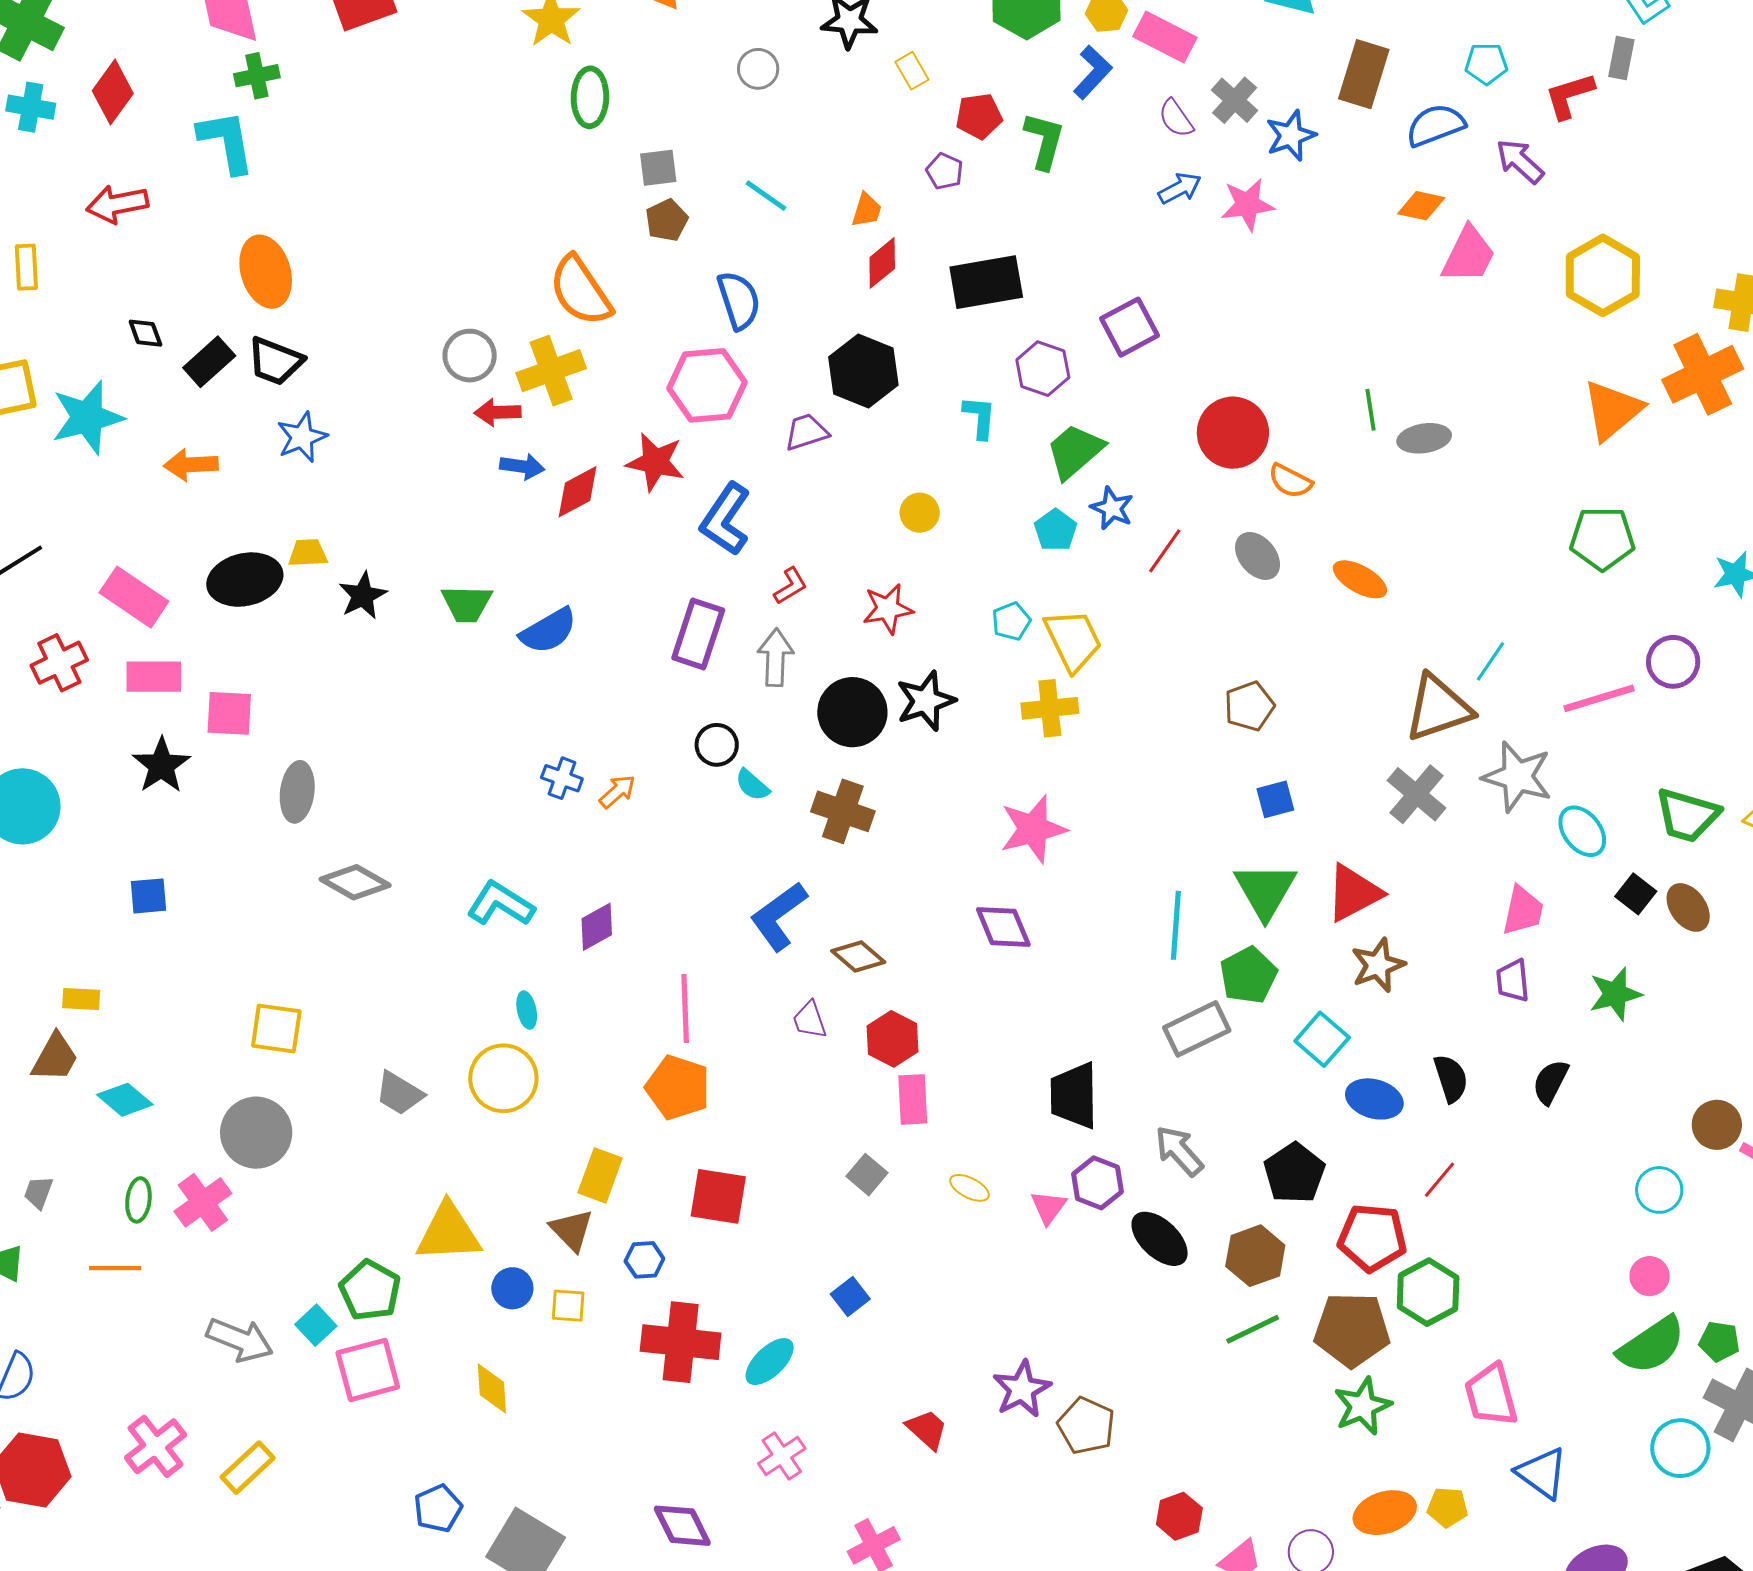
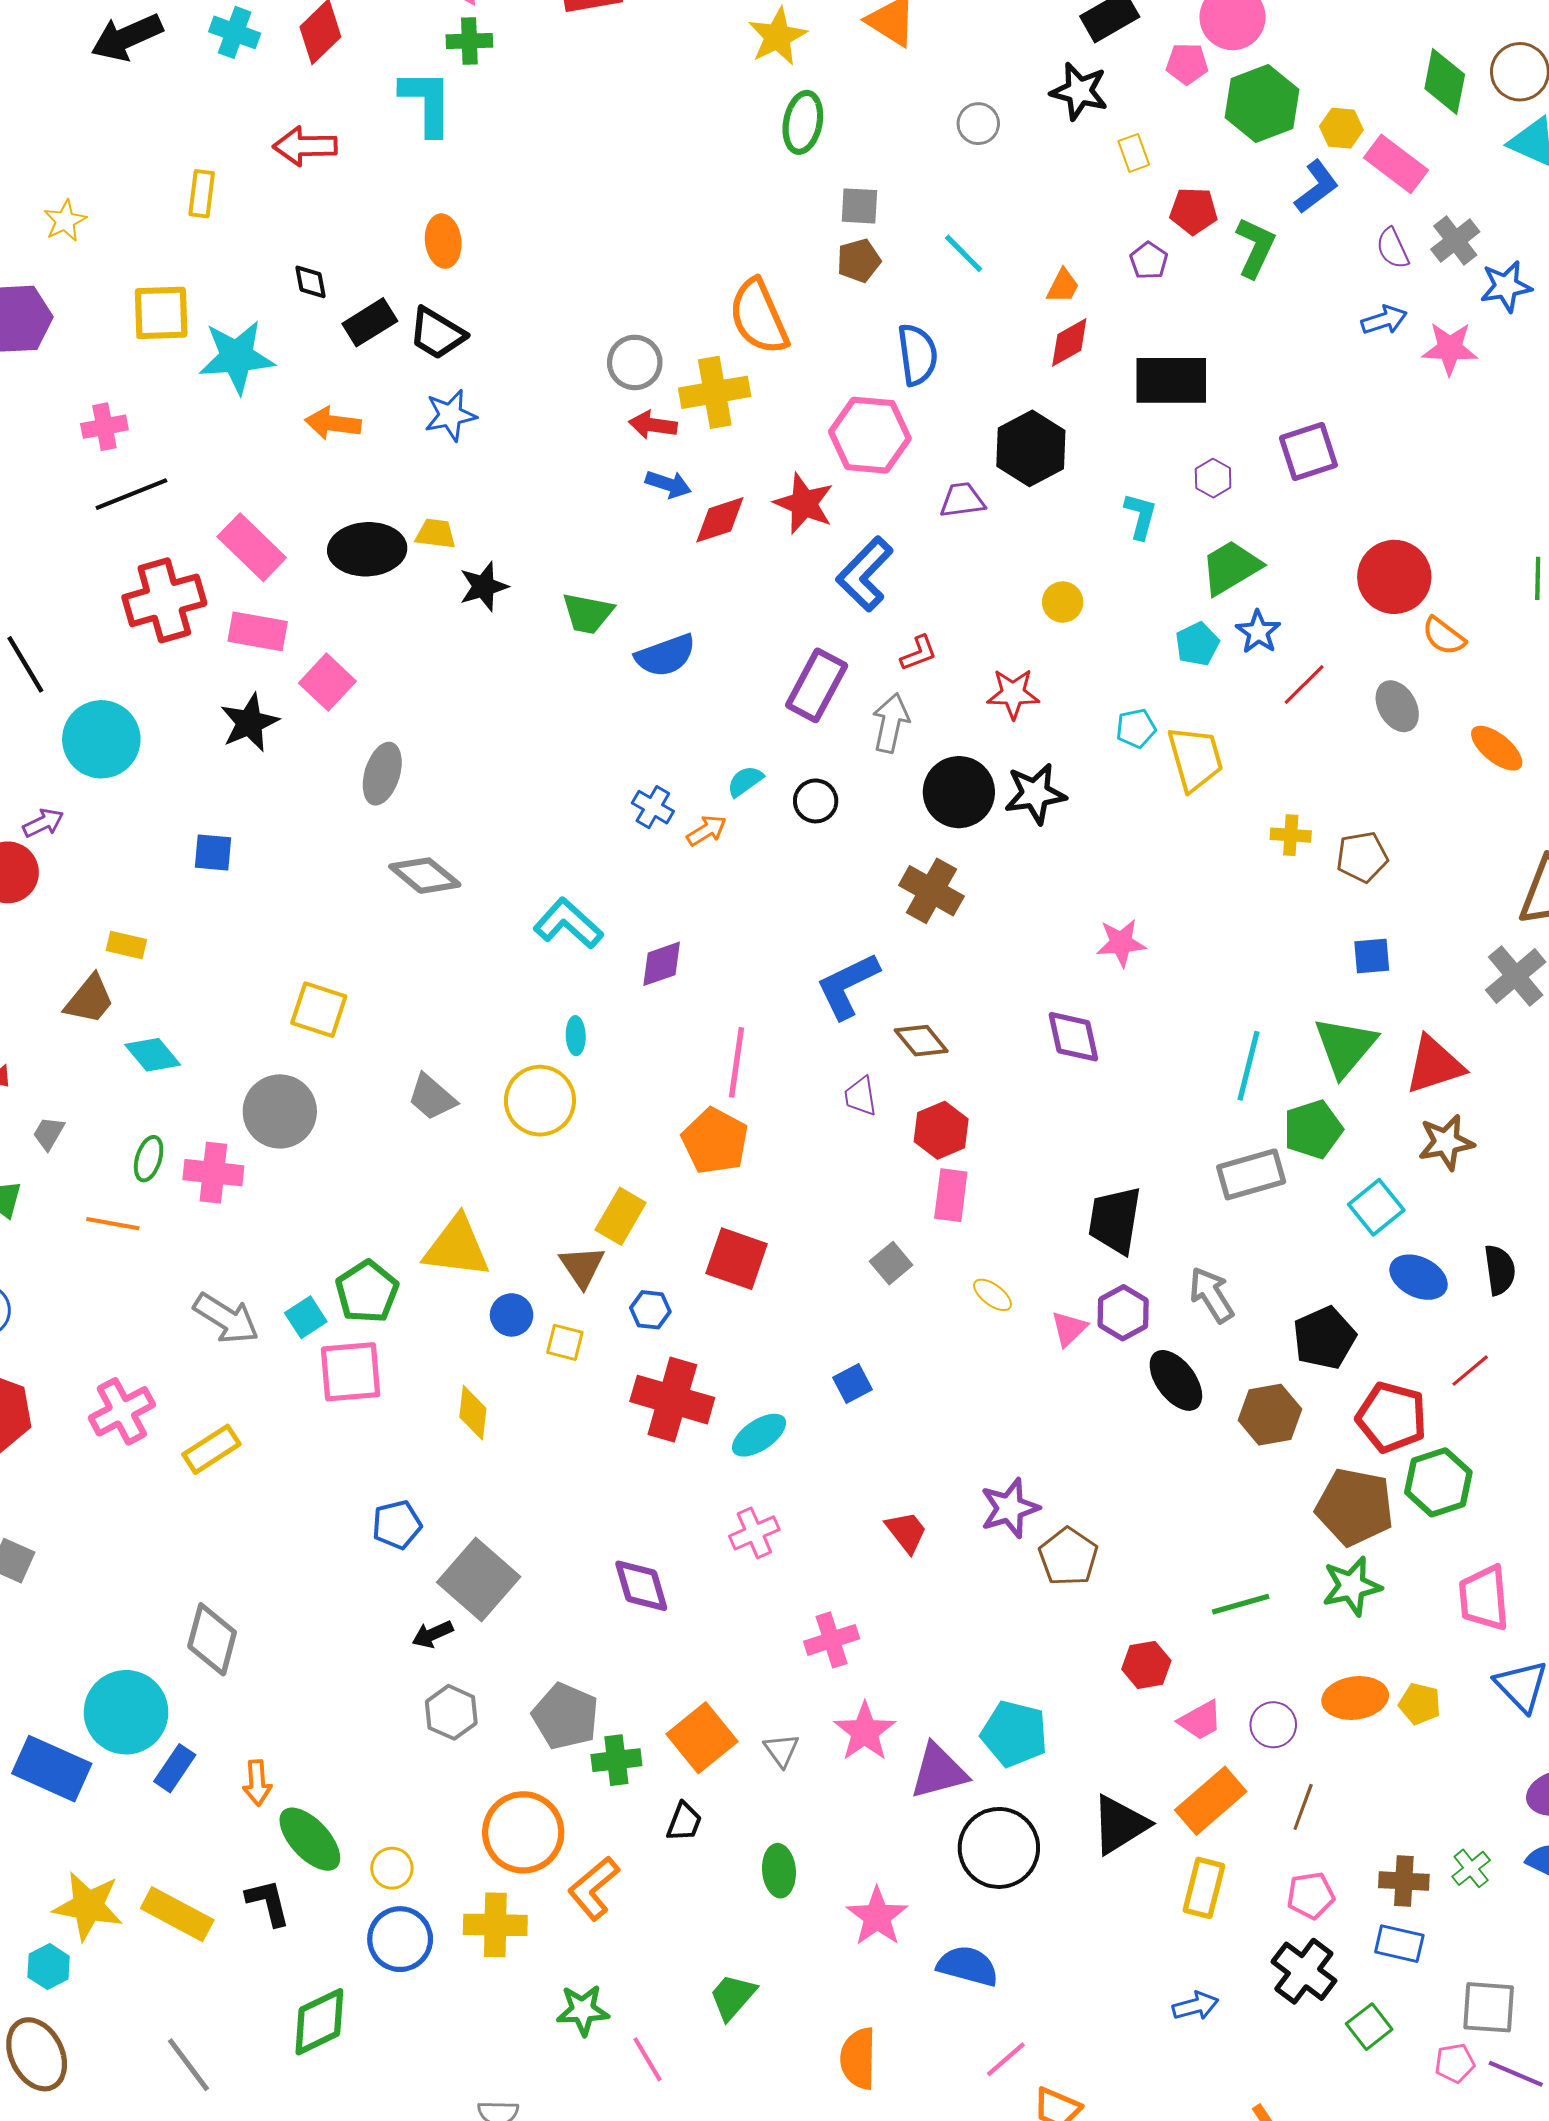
orange ellipse: (266, 272) -> (443, 241), size x0.7
purple hexagon: (1043, 369) -> (1213, 478), size x0.7
red cross: (59, 663) -> (164, 600), size x1.4
yellow cross: (1050, 708) -> (1291, 835), moved, size x0.7
pink square: (229, 713) -> (327, 682), turned 30
cyan semicircle: (752, 785) -> (745, 781), moved, turned 93
pink star: (1033, 829) -> (1121, 943), size x0.7
pink cross: (203, 1202) -> (213, 1173), turned 32
green line: (1253, 1329) -> (1241, 1604), moved

